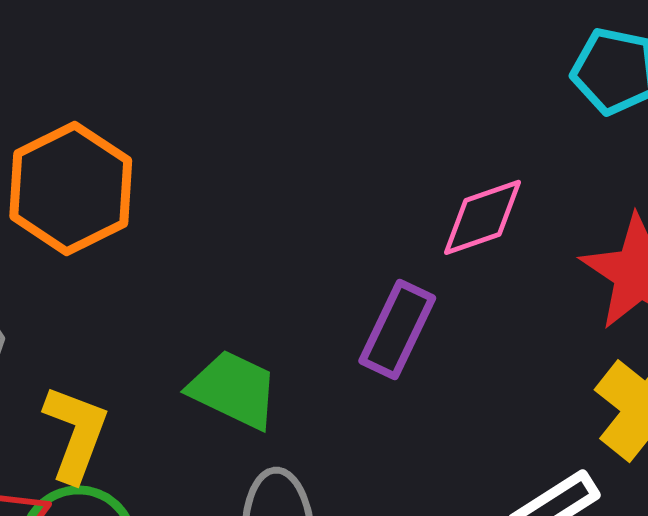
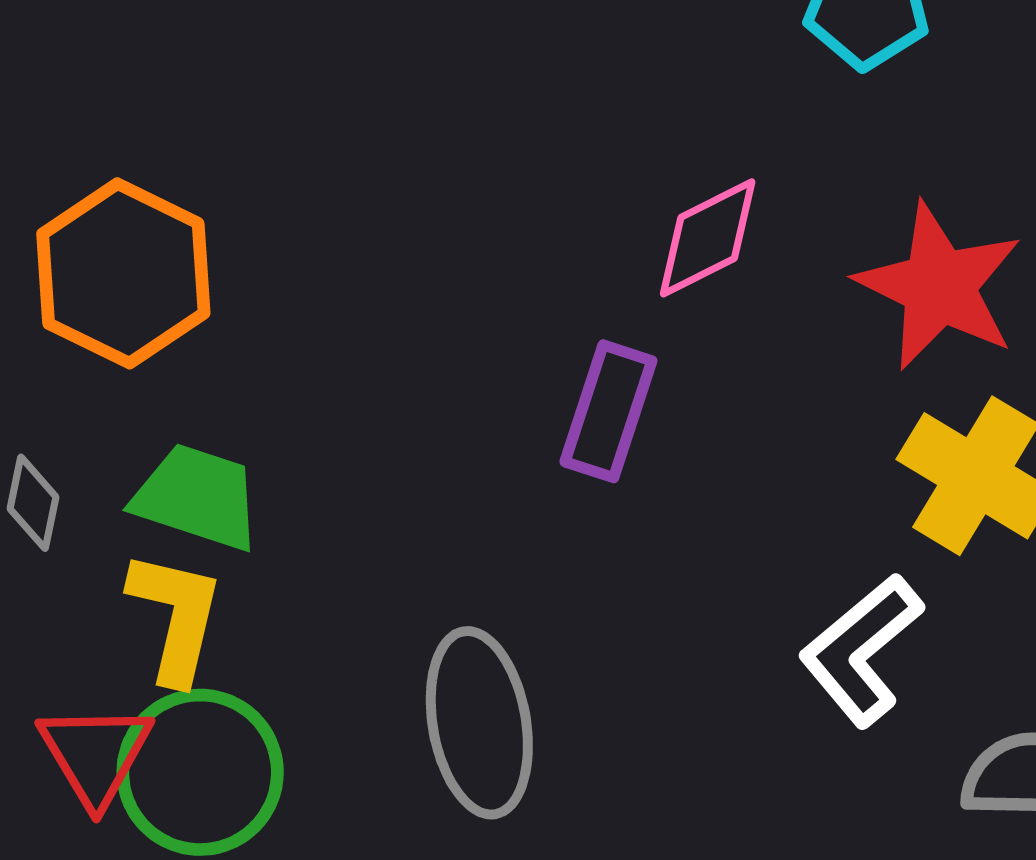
green trapezoid: (234, 390) -> (197, 497), moved

